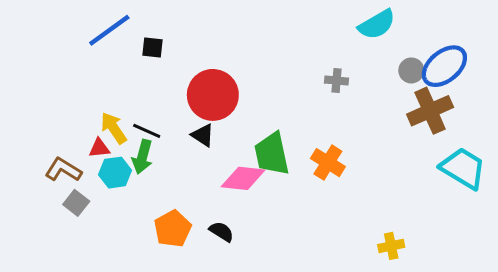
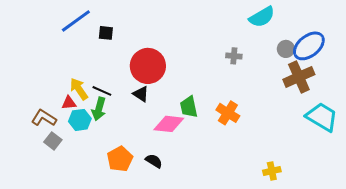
green trapezoid: (272, 154) -> (189, 107), size x0.7

